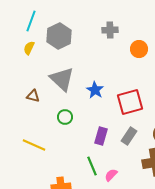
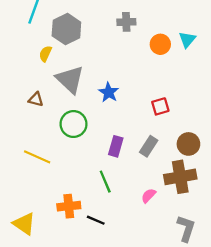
yellow semicircle: (29, 48) -> (45, 54), moved
red square: (130, 102) -> (160, 106), moved, size x0.6
green circle: (65, 117) -> (73, 124), size x1.5
pink semicircle: (111, 175) -> (149, 196), moved

